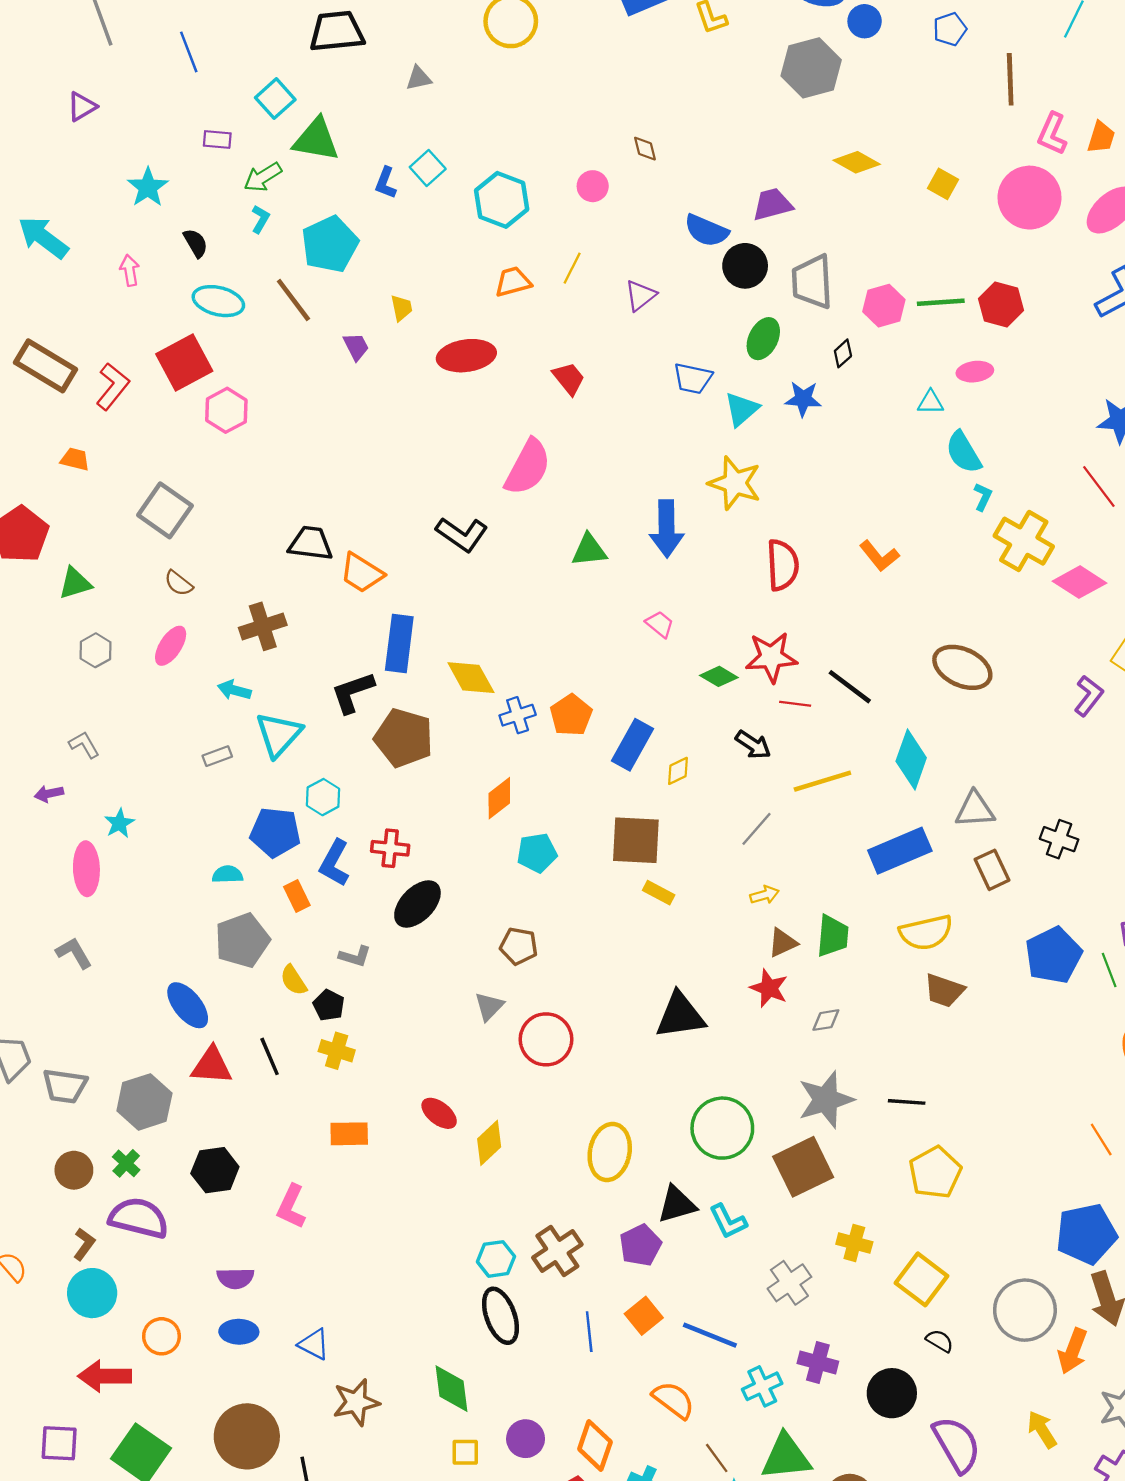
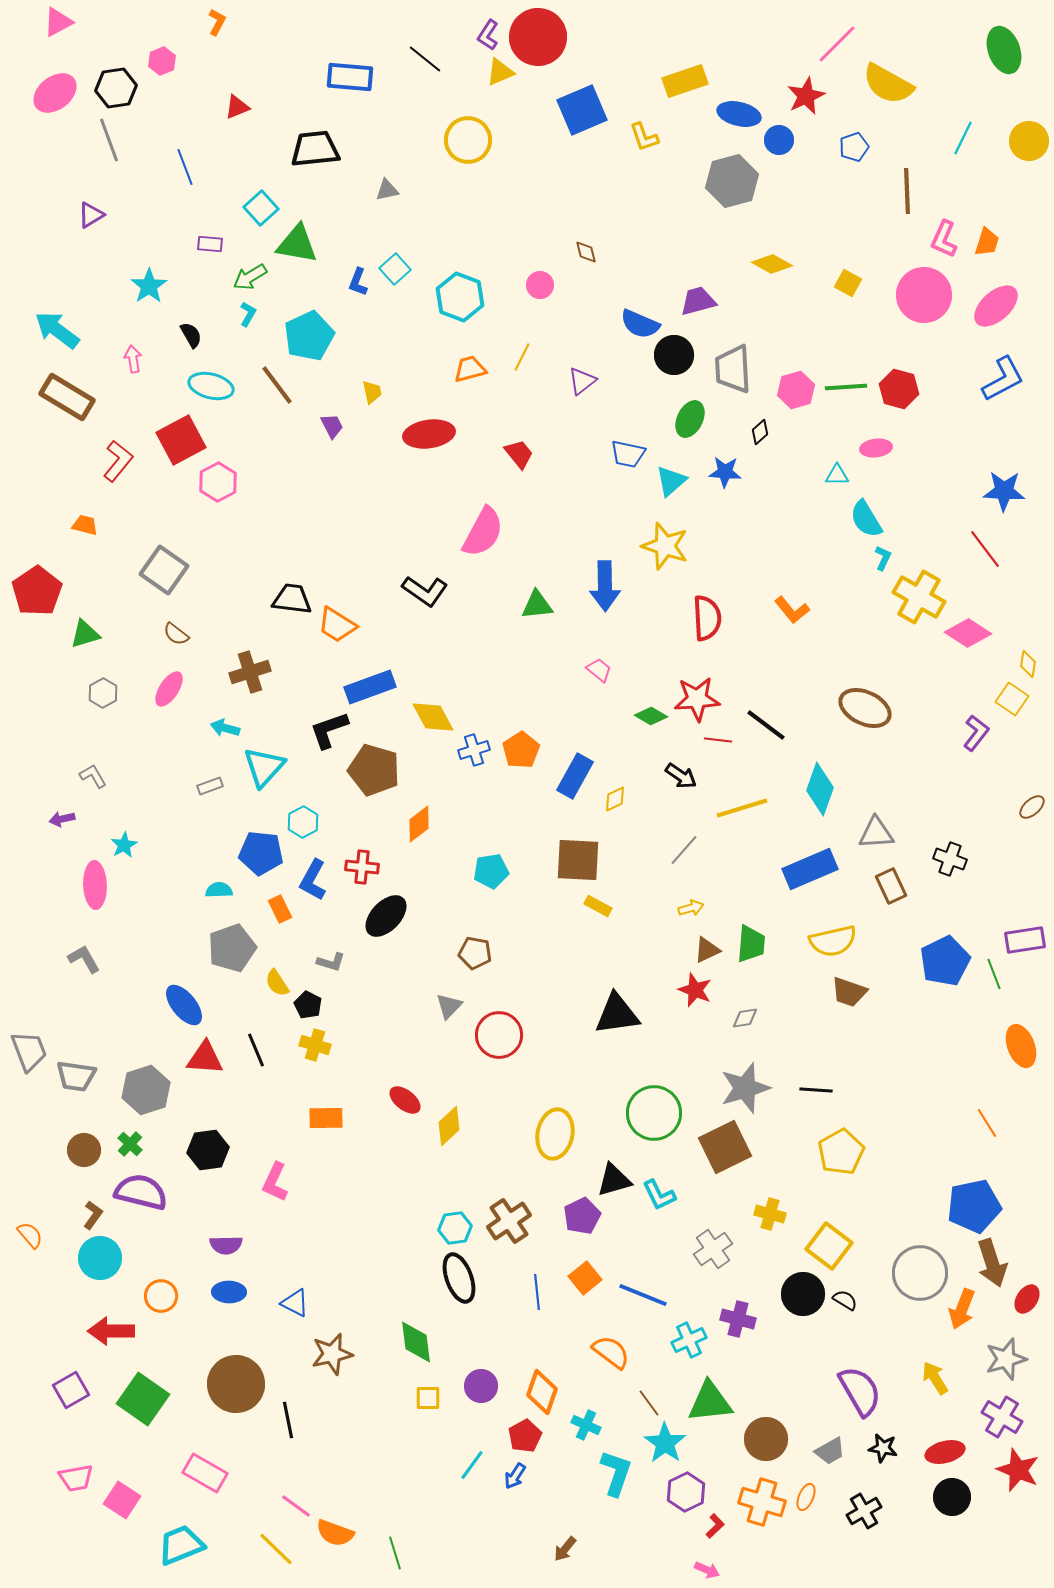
brown rectangle: (45, 366) -> (67, 397), moved
blue rectangle: (399, 643) -> (370, 687), turned 63
orange diamond: (499, 798) -> (419, 824), moved
black circle: (892, 1393) -> (803, 1294), moved
purple square: (59, 1443) -> (71, 1390), turned -33

